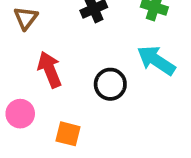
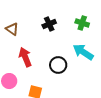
brown triangle: (26, 18) -> (12, 29), turned -32

